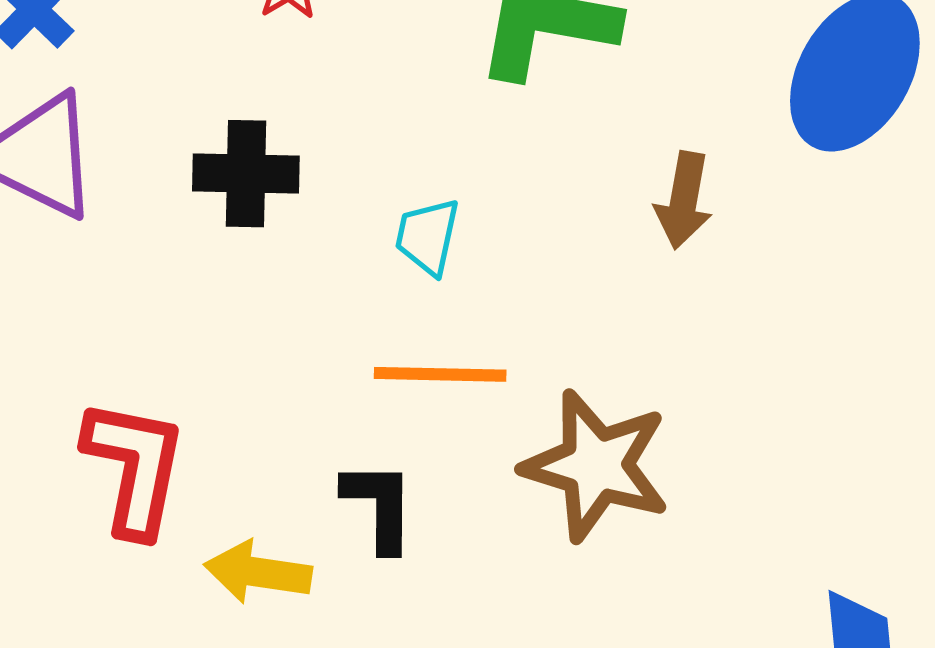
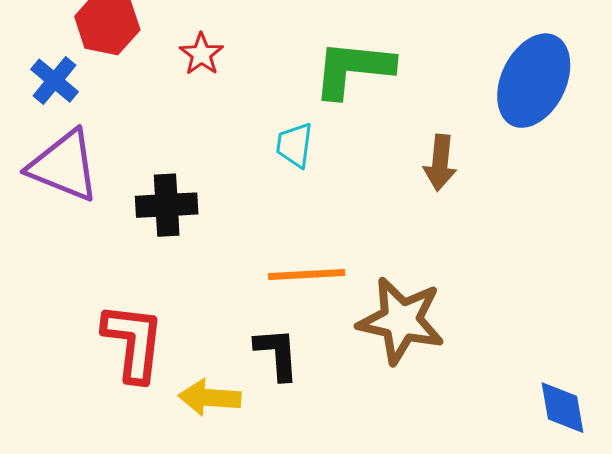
black cross: (246, 174) -> (167, 205), moved
cyan trapezoid: (427, 236) -> (295, 145), moved

